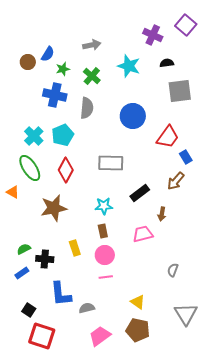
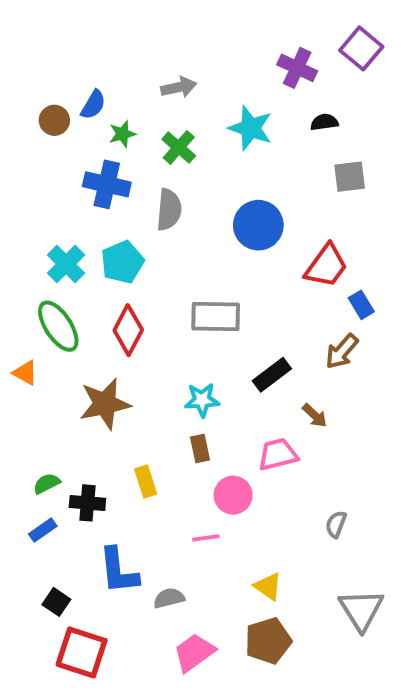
gray square: (180, 91) -> (350, 177), size x0.7
brown arrow: (162, 214) -> (315, 416), turned -56
pink circle: (105, 255) -> (233, 495), moved
brown pentagon: (138, 330) -> (268, 641), turned -30

